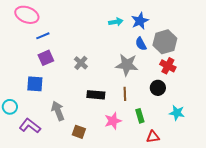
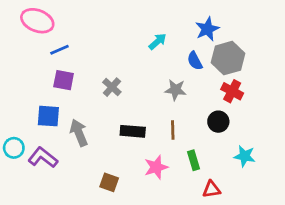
blue star: (140, 21) -> (207, 29), moved
cyan arrow: (116, 22) -> (158, 41), moved, turned -32
purple square: (46, 58) -> (64, 80), turned 35
gray star: (127, 65) -> (175, 90), size x0.7
gray arrow: (58, 111) -> (79, 133), moved
purple L-shape: (30, 126) -> (43, 158), moved

